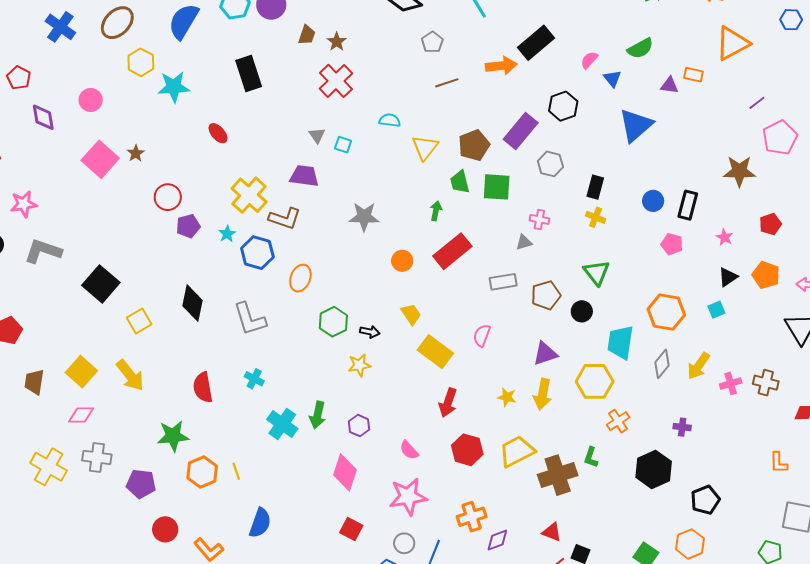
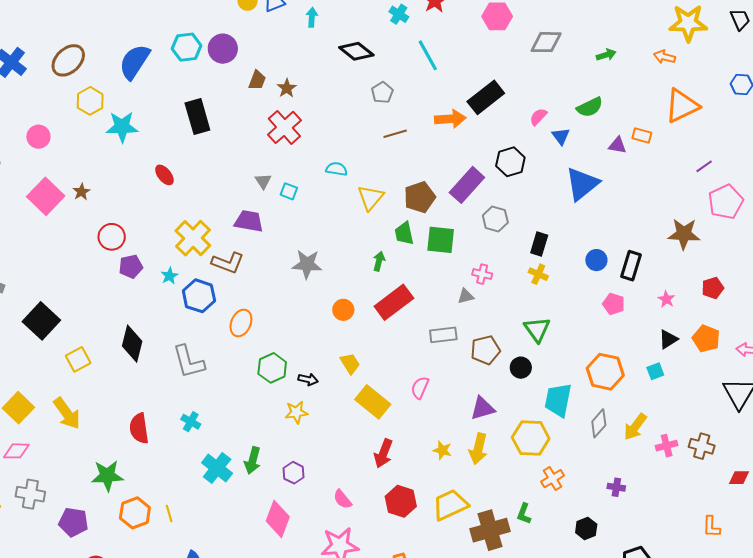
black hexagon: (654, 469) -> (586, 528), size x0.6

